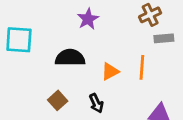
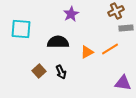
orange line: (142, 67) -> (110, 49), turned 54
brown square: (58, 100) -> (39, 71), moved
black arrow: (96, 103) -> (61, 72), moved

